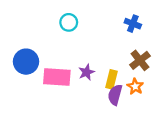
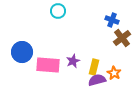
cyan circle: (69, 22) -> (58, 11), moved
brown cross: (140, 60) -> (122, 38), moved
purple semicircle: (115, 95) -> (97, 80), turned 60

